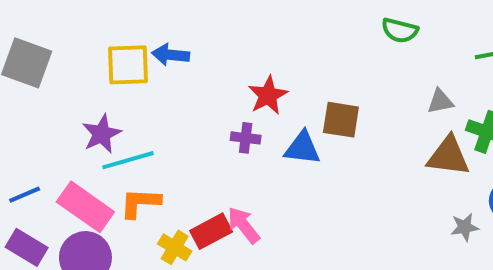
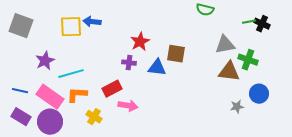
gray triangle: (440, 101) -> (225, 45), size x1.5
purple star: (102, 134) -> (45, 61), moved
blue line: (25, 195) -> (20, 91), turned 35
pink arrow: (244, 225) -> (128, 106), turned 138
red rectangle: (211, 231) -> (112, 89), moved

